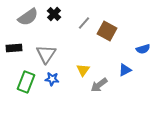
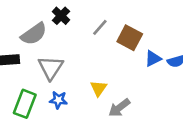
gray semicircle: (28, 17) -> (34, 34), moved
blue triangle: (125, 70) -> (153, 59), moved

